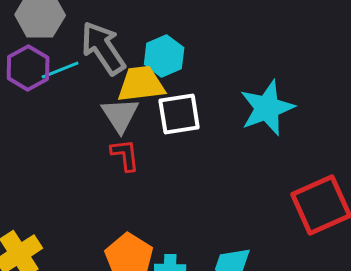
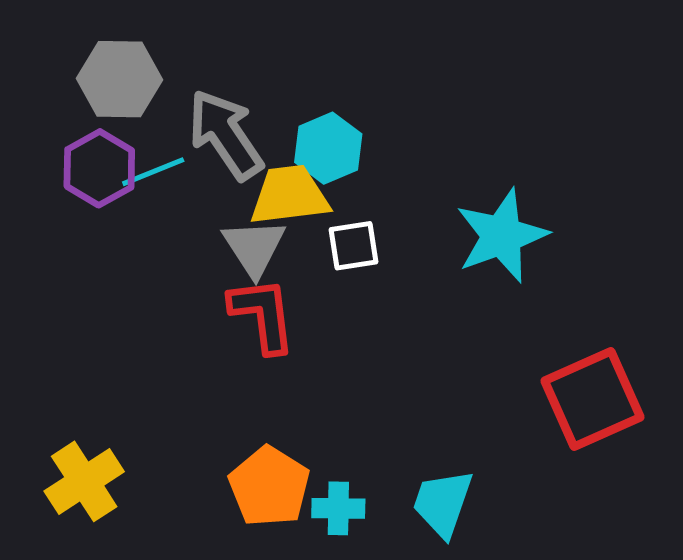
white square: (179, 114) -> (353, 246), size x0.7
red L-shape: (125, 155) -> (263, 315), size x1.4

